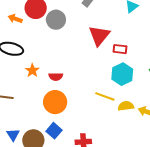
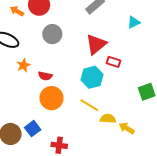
gray circle: (56, 20) -> (52, 34), moved
cyan hexagon: (122, 74) -> (92, 77), moved
orange circle: (55, 102) -> (51, 98), moved

